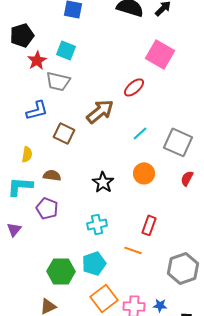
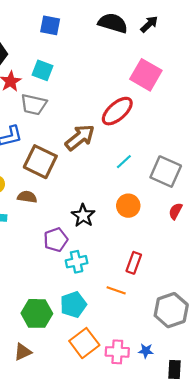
red ellipse: (134, 87) -> (117, 111), size x1.4
brown square: (64, 133) -> (40, 162), size x1.4
brown semicircle: (52, 175) -> (27, 197), moved
purple pentagon: (47, 208) -> (56, 240), moved, turned 30

